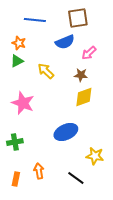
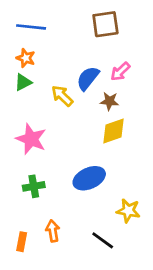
blue line: (35, 20) -> (31, 27), moved
blue semicircle: (65, 42) -> (88, 78), moved, turned 150
green cross: (15, 142) -> (34, 186), moved

